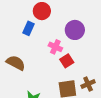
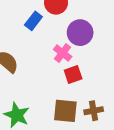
purple circle: (75, 30) -> (80, 33), moved

